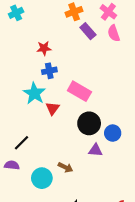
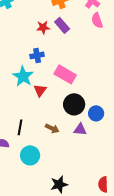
purple rectangle: (88, 31) -> (62, 25), moved
red star: (44, 48) -> (43, 27), moved
black line: (21, 143) -> (20, 127), moved, turned -35
brown arrow: (65, 167) -> (52, 128), moved

